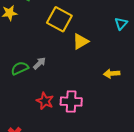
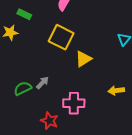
pink cross: (71, 102) -> (74, 103), moved

